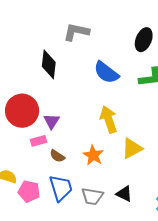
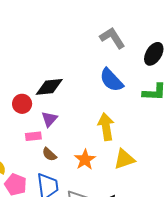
gray L-shape: (76, 32) -> (112, 38), moved, turned 36
black diamond: (49, 64) -> (49, 87), moved, turned 68
red circle: (22, 111) -> (22, 104), size x0.6

